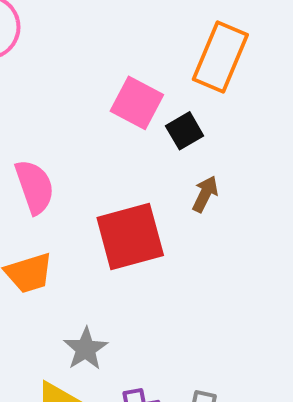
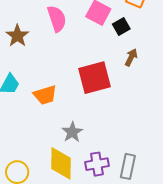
pink semicircle: (35, 187) -> (57, 19), moved

